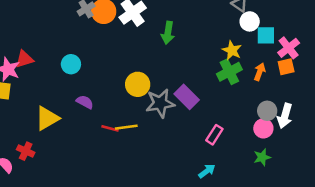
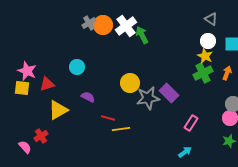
white circle: (250, 21) -> (208, 41), moved
green arrow: (168, 33) -> (142, 35), moved, turned 144
red triangle: (24, 59) -> (47, 84), moved
yellow line: (126, 127) -> (121, 129), moved
red cross: (26, 151) -> (41, 136), turned 32

